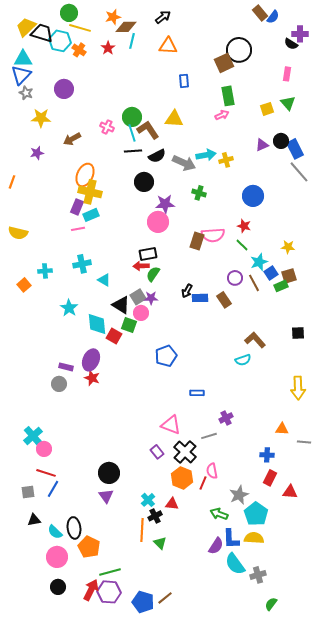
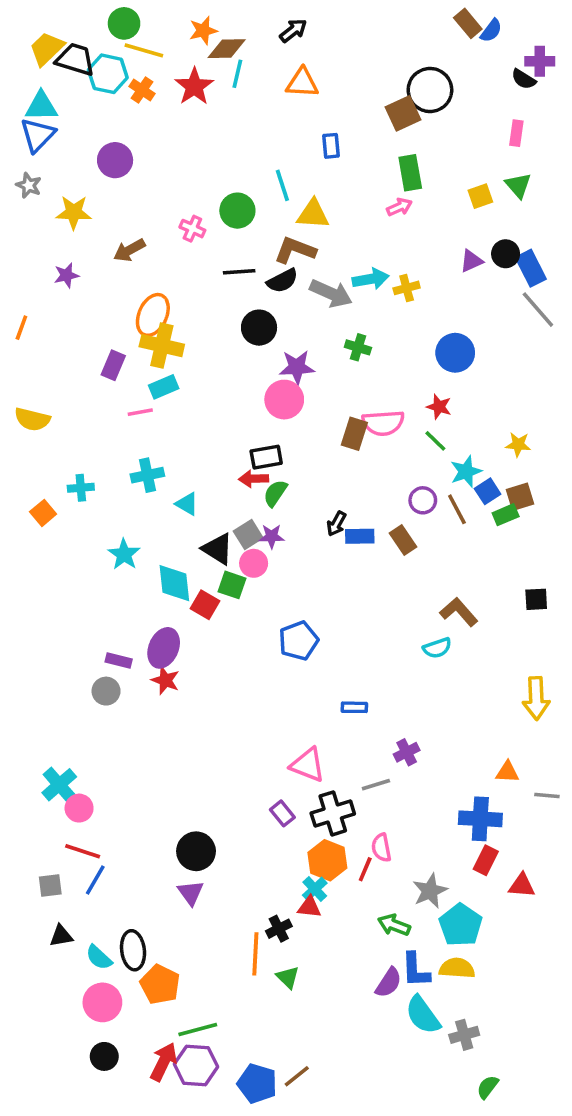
red star: (108, 48) -> (194, 86), size x1.5
gray star: (26, 93) -> (29, 185), moved
brown L-shape: (148, 130) -> (295, 250), moved, turned -35
cyan line: (132, 133) -> (282, 185), moved
purple rectangle: (77, 207) -> (113, 365), moved
black cross: (185, 452) -> (333, 813), turned 30
blue cross: (267, 455) -> (480, 819), size x1.6
cyan cross: (148, 500) -> (315, 889), moved

